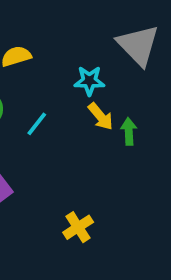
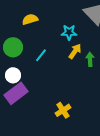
yellow arrow: (101, 116) -> (75, 51), turned -105

